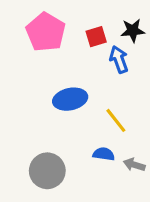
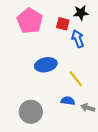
black star: (133, 30) -> (81, 13), moved
red square: (96, 37) -> (63, 24), turned 32

